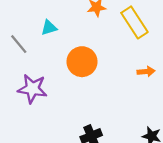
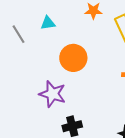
purple star: (32, 89) -> (52, 94), moved

